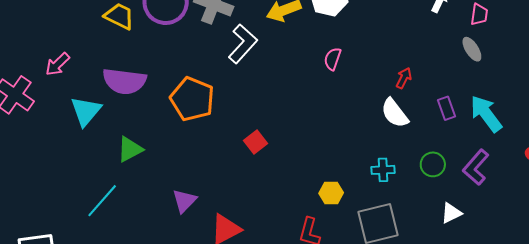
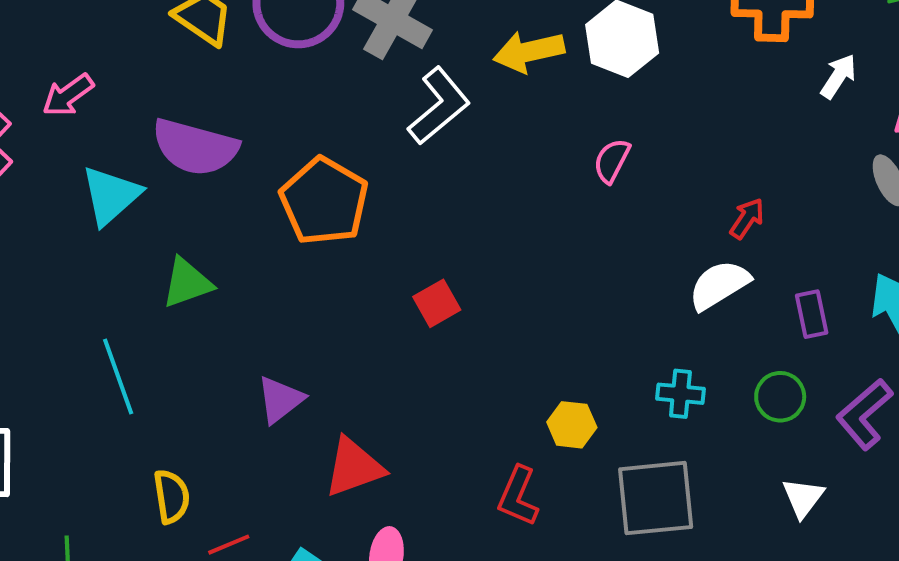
purple rectangle: (447, 108) -> (812, 314), moved
white semicircle: (395, 113) -> (719, 285), turned 88
cyan line: (102, 201) -> (118, 377), turned -69
white triangle: (451, 213) -> (803, 498), turned -35

